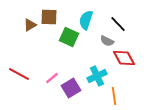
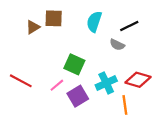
black line: (118, 24) -> (129, 26), turned -72
green square: (69, 37) -> (74, 64), moved
red diamond: (124, 58) -> (138, 80), moved, turned -45

